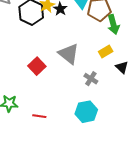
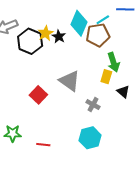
green arrow: (113, 24) -> (113, 62), moved
yellow rectangle: (106, 51) -> (106, 77), turned -40

